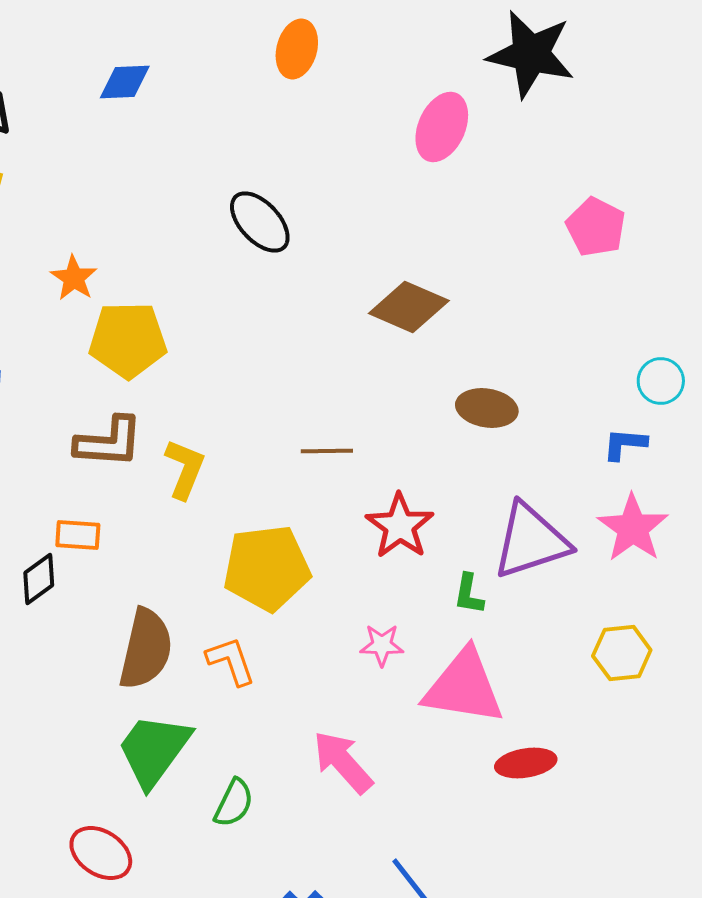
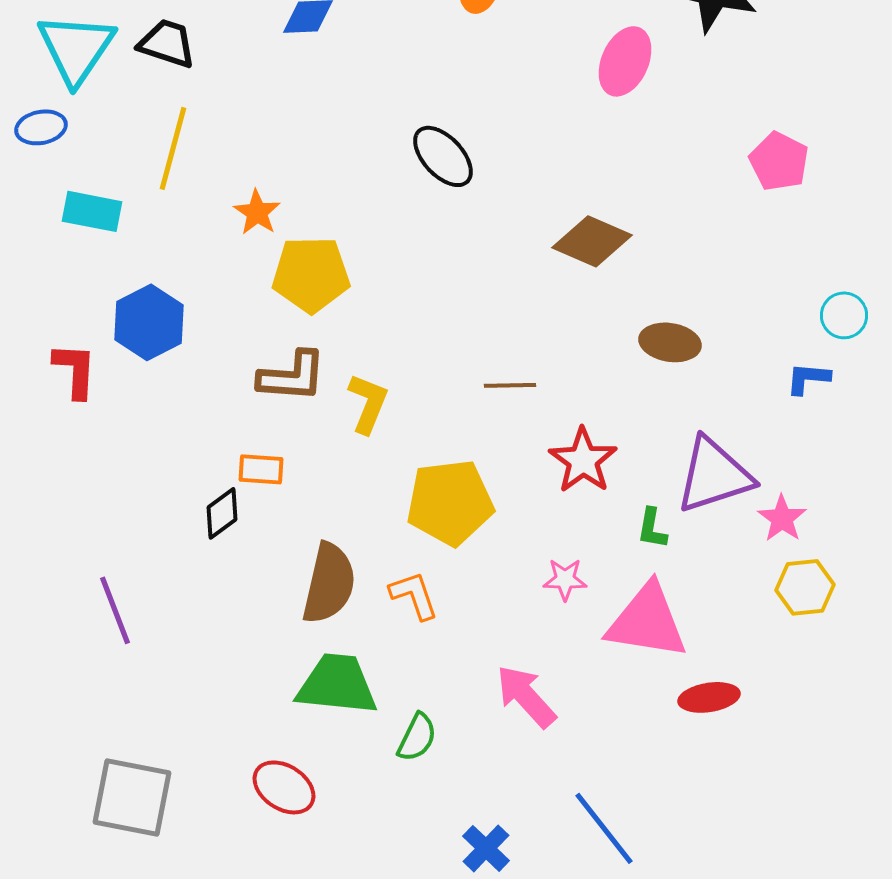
pink star: (633, 528) -> (782, 518), moved, size x0.7
green trapezoid: (154, 750) -> (337, 684), turned 60

